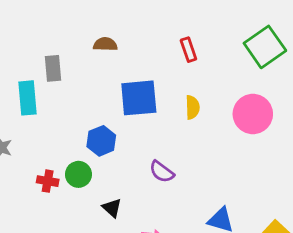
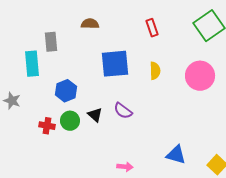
blue hexagon: (101, 141) -> (66, 91), moved
purple semicircle: (162, 172) -> (123, 111), moved
black triangle: (112, 208) -> (95, 115), moved

